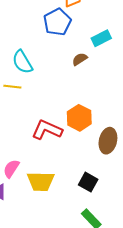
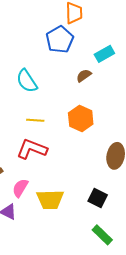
yellow line: (12, 87) -> (35, 120), moved
orange hexagon: (79, 118) -> (81, 119), moved
red L-shape: (47, 130) -> (32, 149), moved

